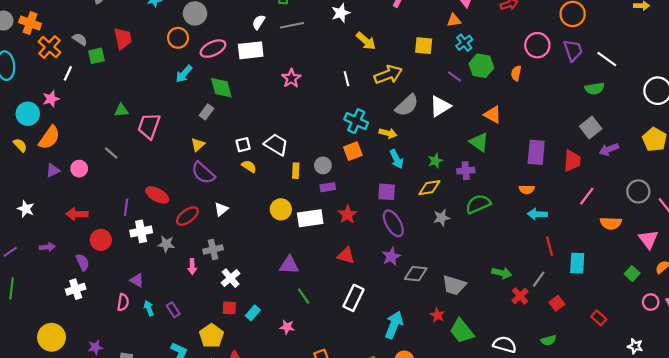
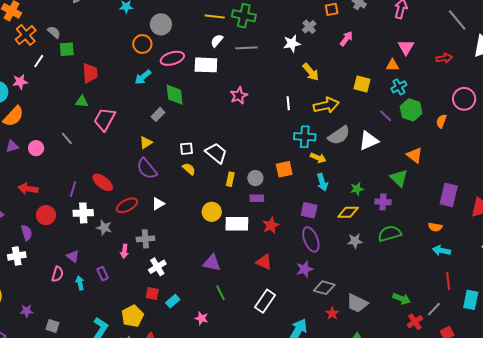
red trapezoid: (123, 38) -> (90, 73), moved
cyan cross: (356, 121) -> (305, 137), moved, turned -30
purple rectangle: (173, 310) -> (103, 274), moved
red star: (437, 315) -> (332, 313), moved

